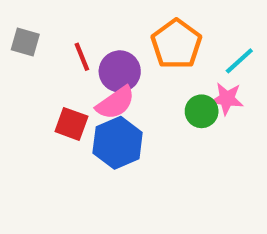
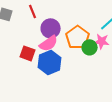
orange pentagon: (176, 44) -> (78, 37), moved
red line: (82, 57) -> (33, 11), moved

